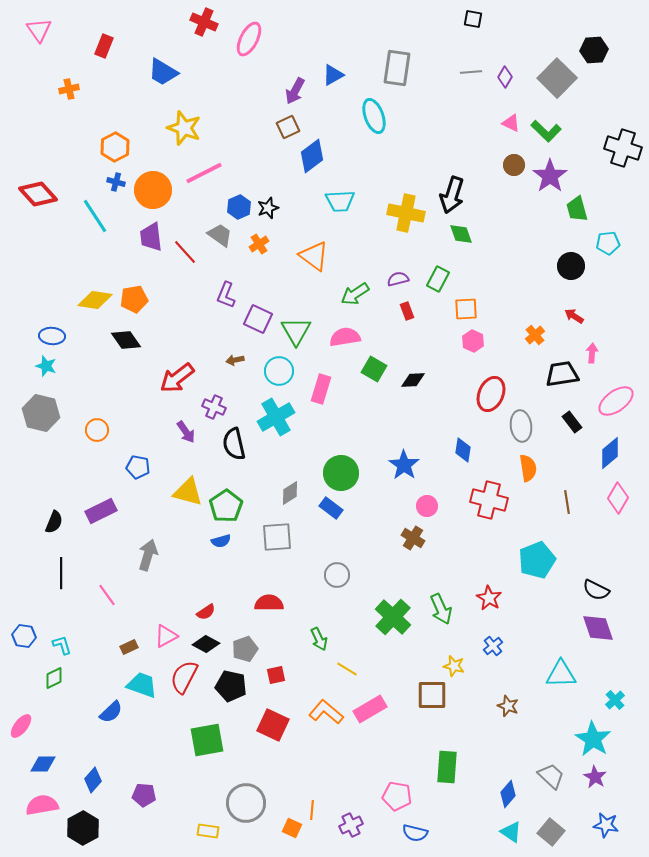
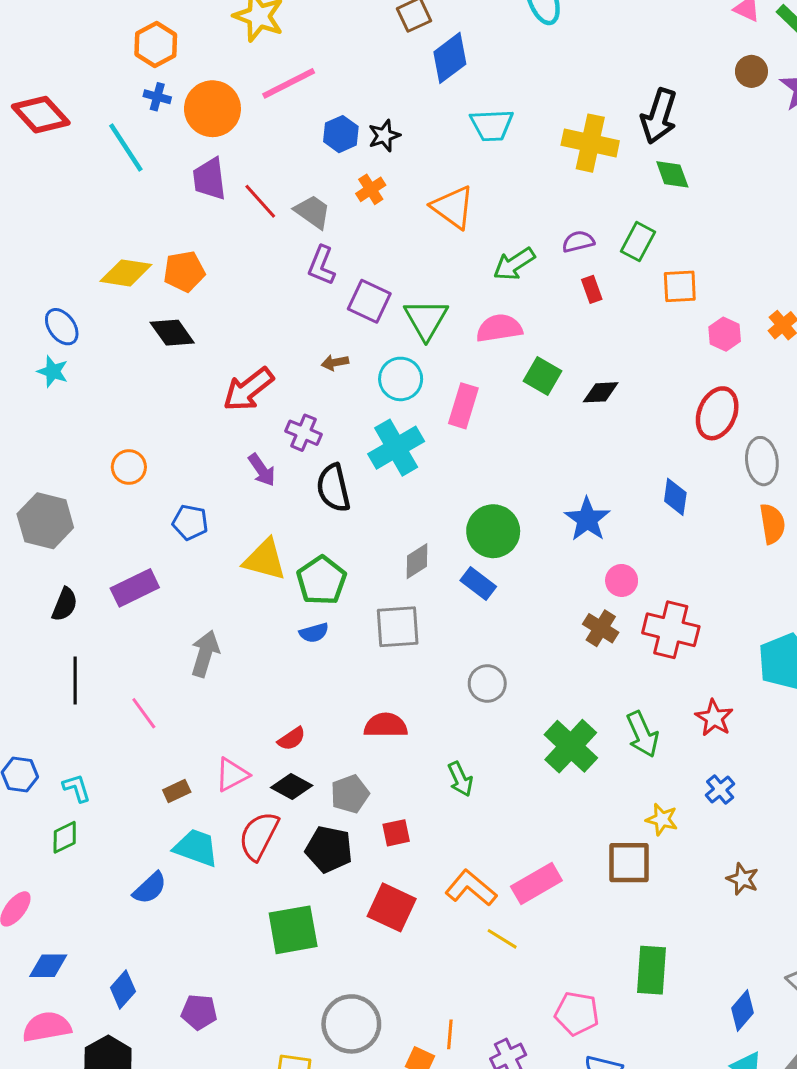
gray trapezoid: (220, 235) -> (313, 212), moved
blue ellipse: (52, 336) -> (62, 327), turned 50
pink hexagon: (473, 341) -> (725, 334), moved
gray hexagon: (41, 413) -> (45, 521), moved
red cross: (489, 500) -> (671, 630), moved
yellow line: (347, 669) -> (502, 939), moved

